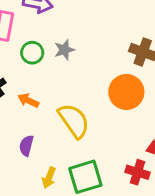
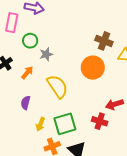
gray star: (64, 50) -> (46, 54), moved
orange arrow: (28, 101) -> (27, 73), turned 104

